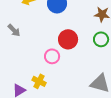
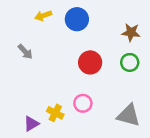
pink circle: (52, 56) -> (83, 103), moved

